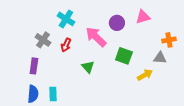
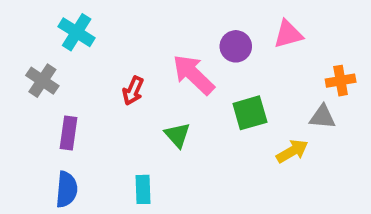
cyan cross: (66, 19) -> (77, 32), moved
gray cross: (43, 40) -> (42, 81), moved
green square: (124, 56) -> (250, 113), turned -36
cyan rectangle: (53, 94) -> (143, 189), moved

